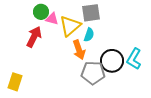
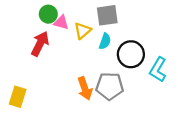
yellow triangle: (70, 26) -> (83, 31), size x0.7
orange arrow: (79, 50) -> (85, 88), moved
black circle: (112, 61) -> (131, 54), moved

